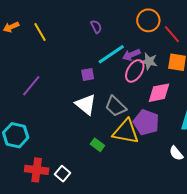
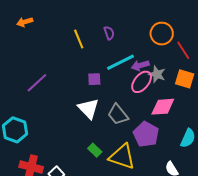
yellow line: (40, 32) -> (79, 39), moved
yellow triangle: (126, 132) -> (122, 157), moved

